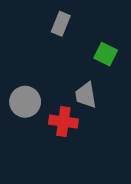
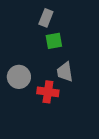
green square: (106, 54) -> (54, 41), moved, turned -36

